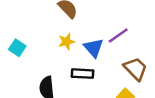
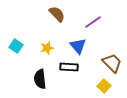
purple line: (118, 35) -> (93, 22), moved
yellow star: (67, 42) -> (47, 48), moved

